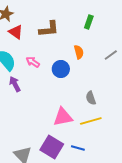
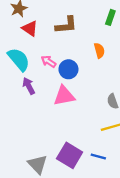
blue circle: (61, 69) -> (68, 69), moved
pink triangle: (63, 117) -> (64, 96), moved

